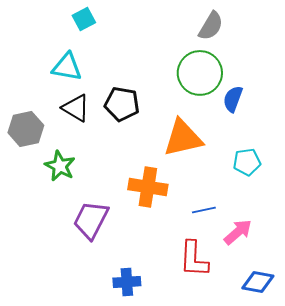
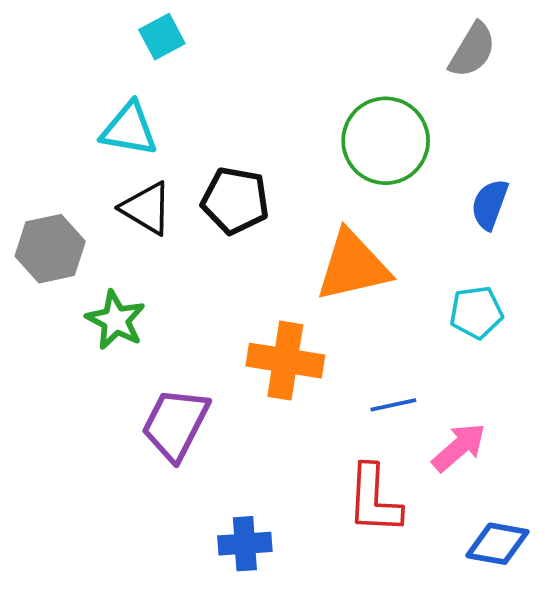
gray semicircle: (211, 26) -> (472, 50), moved
blue semicircle: (233, 99) -> (490, 204), moved

